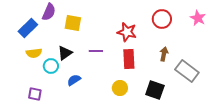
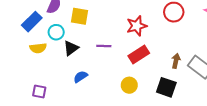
red star: (127, 32) -> (137, 26), turned -30
brown arrow: (164, 54) -> (176, 61), moved
red rectangle: (129, 59) -> (139, 54), turned 60
cyan circle: (51, 66) -> (56, 32), moved

